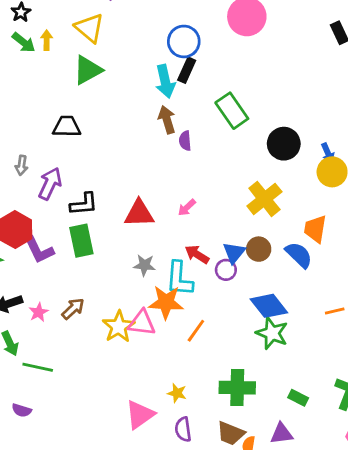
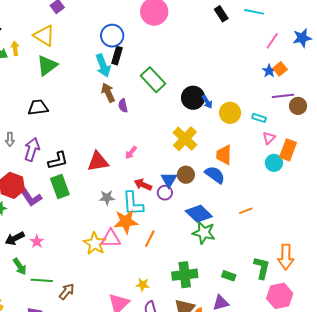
blue arrow: (328, 153) -> (207, 102), moved
brown arrow: (73, 309) -> (67, 291), moved

